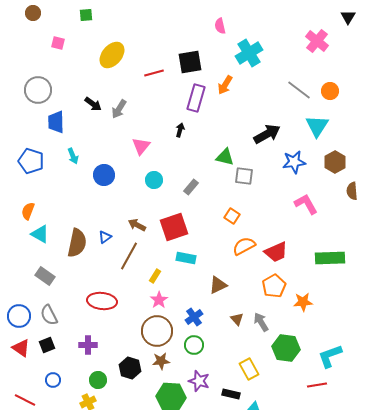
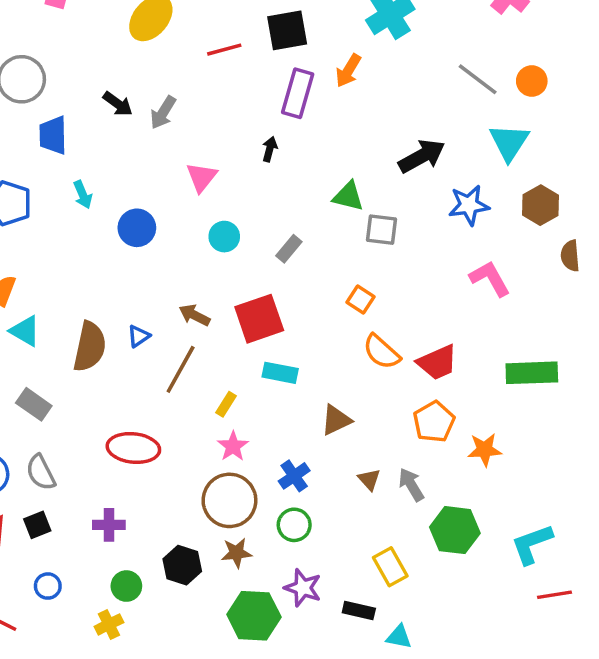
orange semicircle: (244, 246) -> (382, 352), turned -110
red line: (317, 385) -> (554, 595), moved

